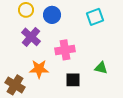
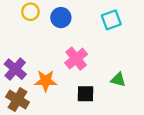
purple cross: (31, 37) -> (15, 69), moved
pink cross: (65, 50) -> (76, 59), turned -30

